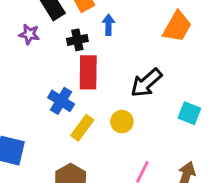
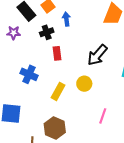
red rectangle: (88, 72) -> (57, 53), size x0.6
blue cross: (61, 101) -> (29, 74), moved

